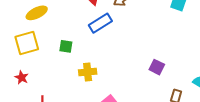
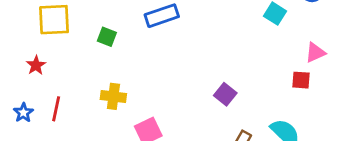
yellow cross: (88, 72) -> (113, 96), moved

